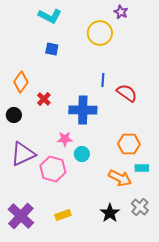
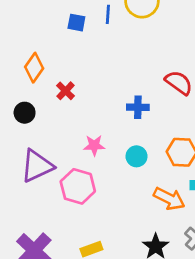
blue line: (103, 80) -> (108, 14), moved
blue cross: (83, 110) -> (138, 107), moved, size x0.6
cyan circle: (82, 154) -> (136, 156), moved

